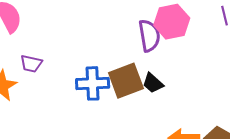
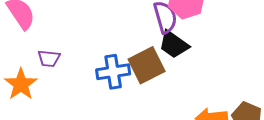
black trapezoid: (153, 83) -> (174, 45), moved, size x1.4

